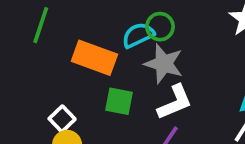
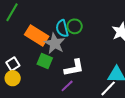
cyan semicircle: (138, 35) -> (62, 28), turned -90
gray star: (164, 64) -> (55, 43), moved

